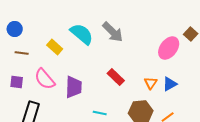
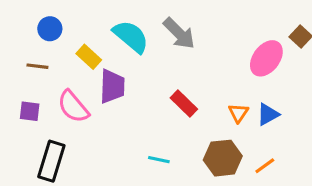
blue circle: (15, 29) -> (50, 29), moved
purple trapezoid: (74, 87) -> (112, 86), moved

